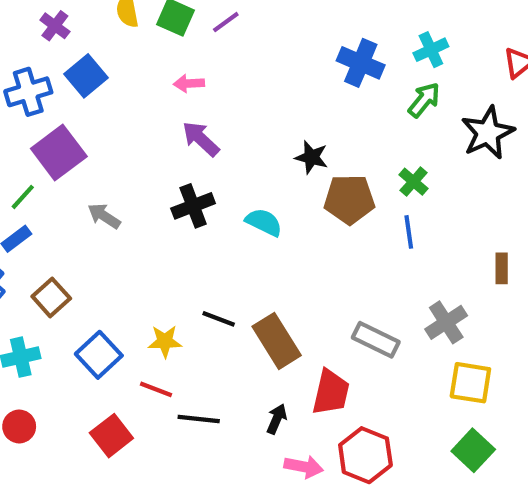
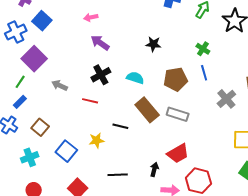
brown pentagon: (349, 199) -> (175, 79), moved
gray cross: (446, 322) -> (226, 99), moved
gray rectangle: (376, 340) -> (178, 114), moved
brown rectangle: (277, 341) -> (147, 110), moved
red line: (156, 389) -> (90, 101), moved
red trapezoid: (331, 392) -> (178, 153), turned 55

